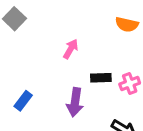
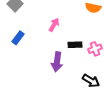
blue rectangle: (23, 101) -> (18, 38), moved

